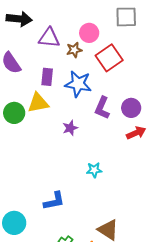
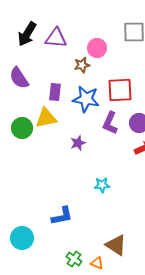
black arrow: (19, 19) -> (27, 34), turned 115
purple triangle: (49, 38) -> (56, 38), moved
red square: (109, 58) -> (120, 90), moved, turned 32

